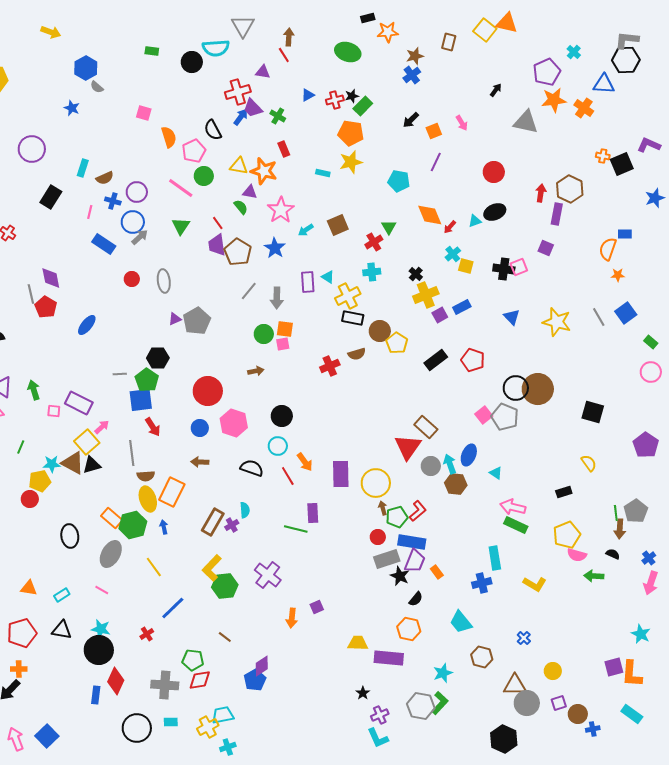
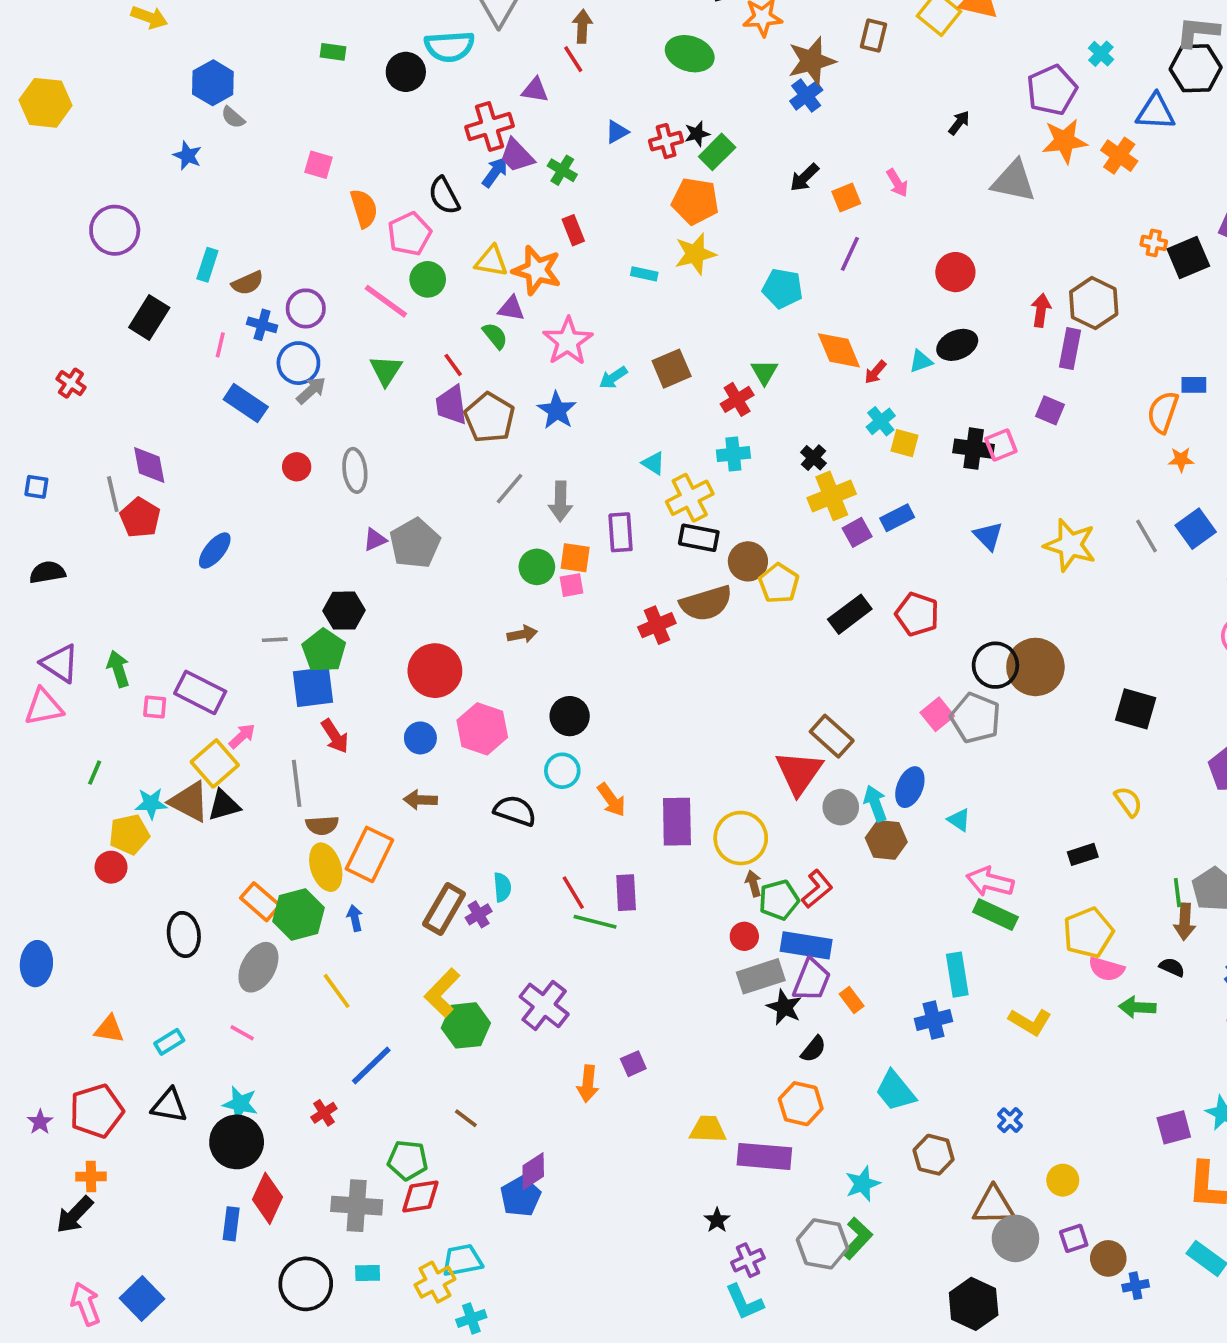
brown star: (415, 56) -> (812, 61), size x1.5
purple rectangle: (308, 282) -> (621, 532), moved
brown semicircle: (357, 354) -> (706, 603), size x1.6
red line: (288, 476) -> (573, 893), moved
purple square: (614, 667) -> (1174, 1127), moved

